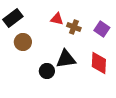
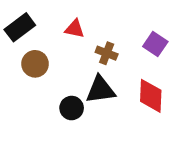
red triangle: (57, 19) -> (75, 29), moved
brown cross: (74, 27) -> (107, 53), moved

